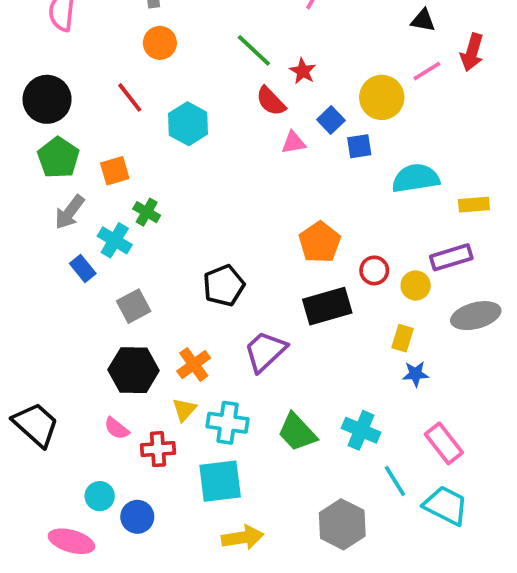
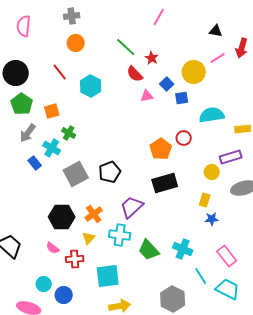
red circle: (374, 270) -> (184, 138), moved
gray square: (134, 306) -> (76, 174), moved, size x1.4
cyan cross: (228, 423) -> (120, 235), moved

